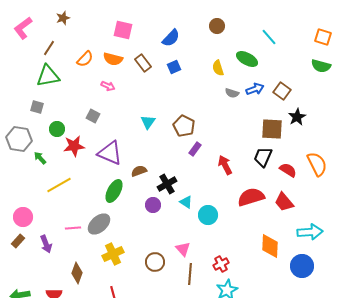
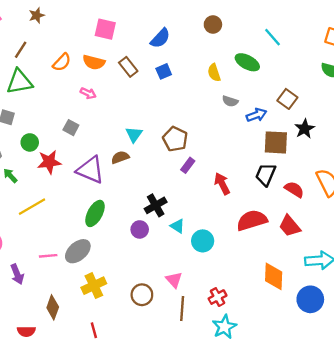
blue arrow: (255, 89) -> (256, 115), moved
brown semicircle: (139, 171) -> (120, 157), moved

